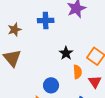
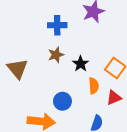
brown star: (15, 30) -> (56, 55), moved
red triangle: (95, 82) -> (114, 98), turned 40

